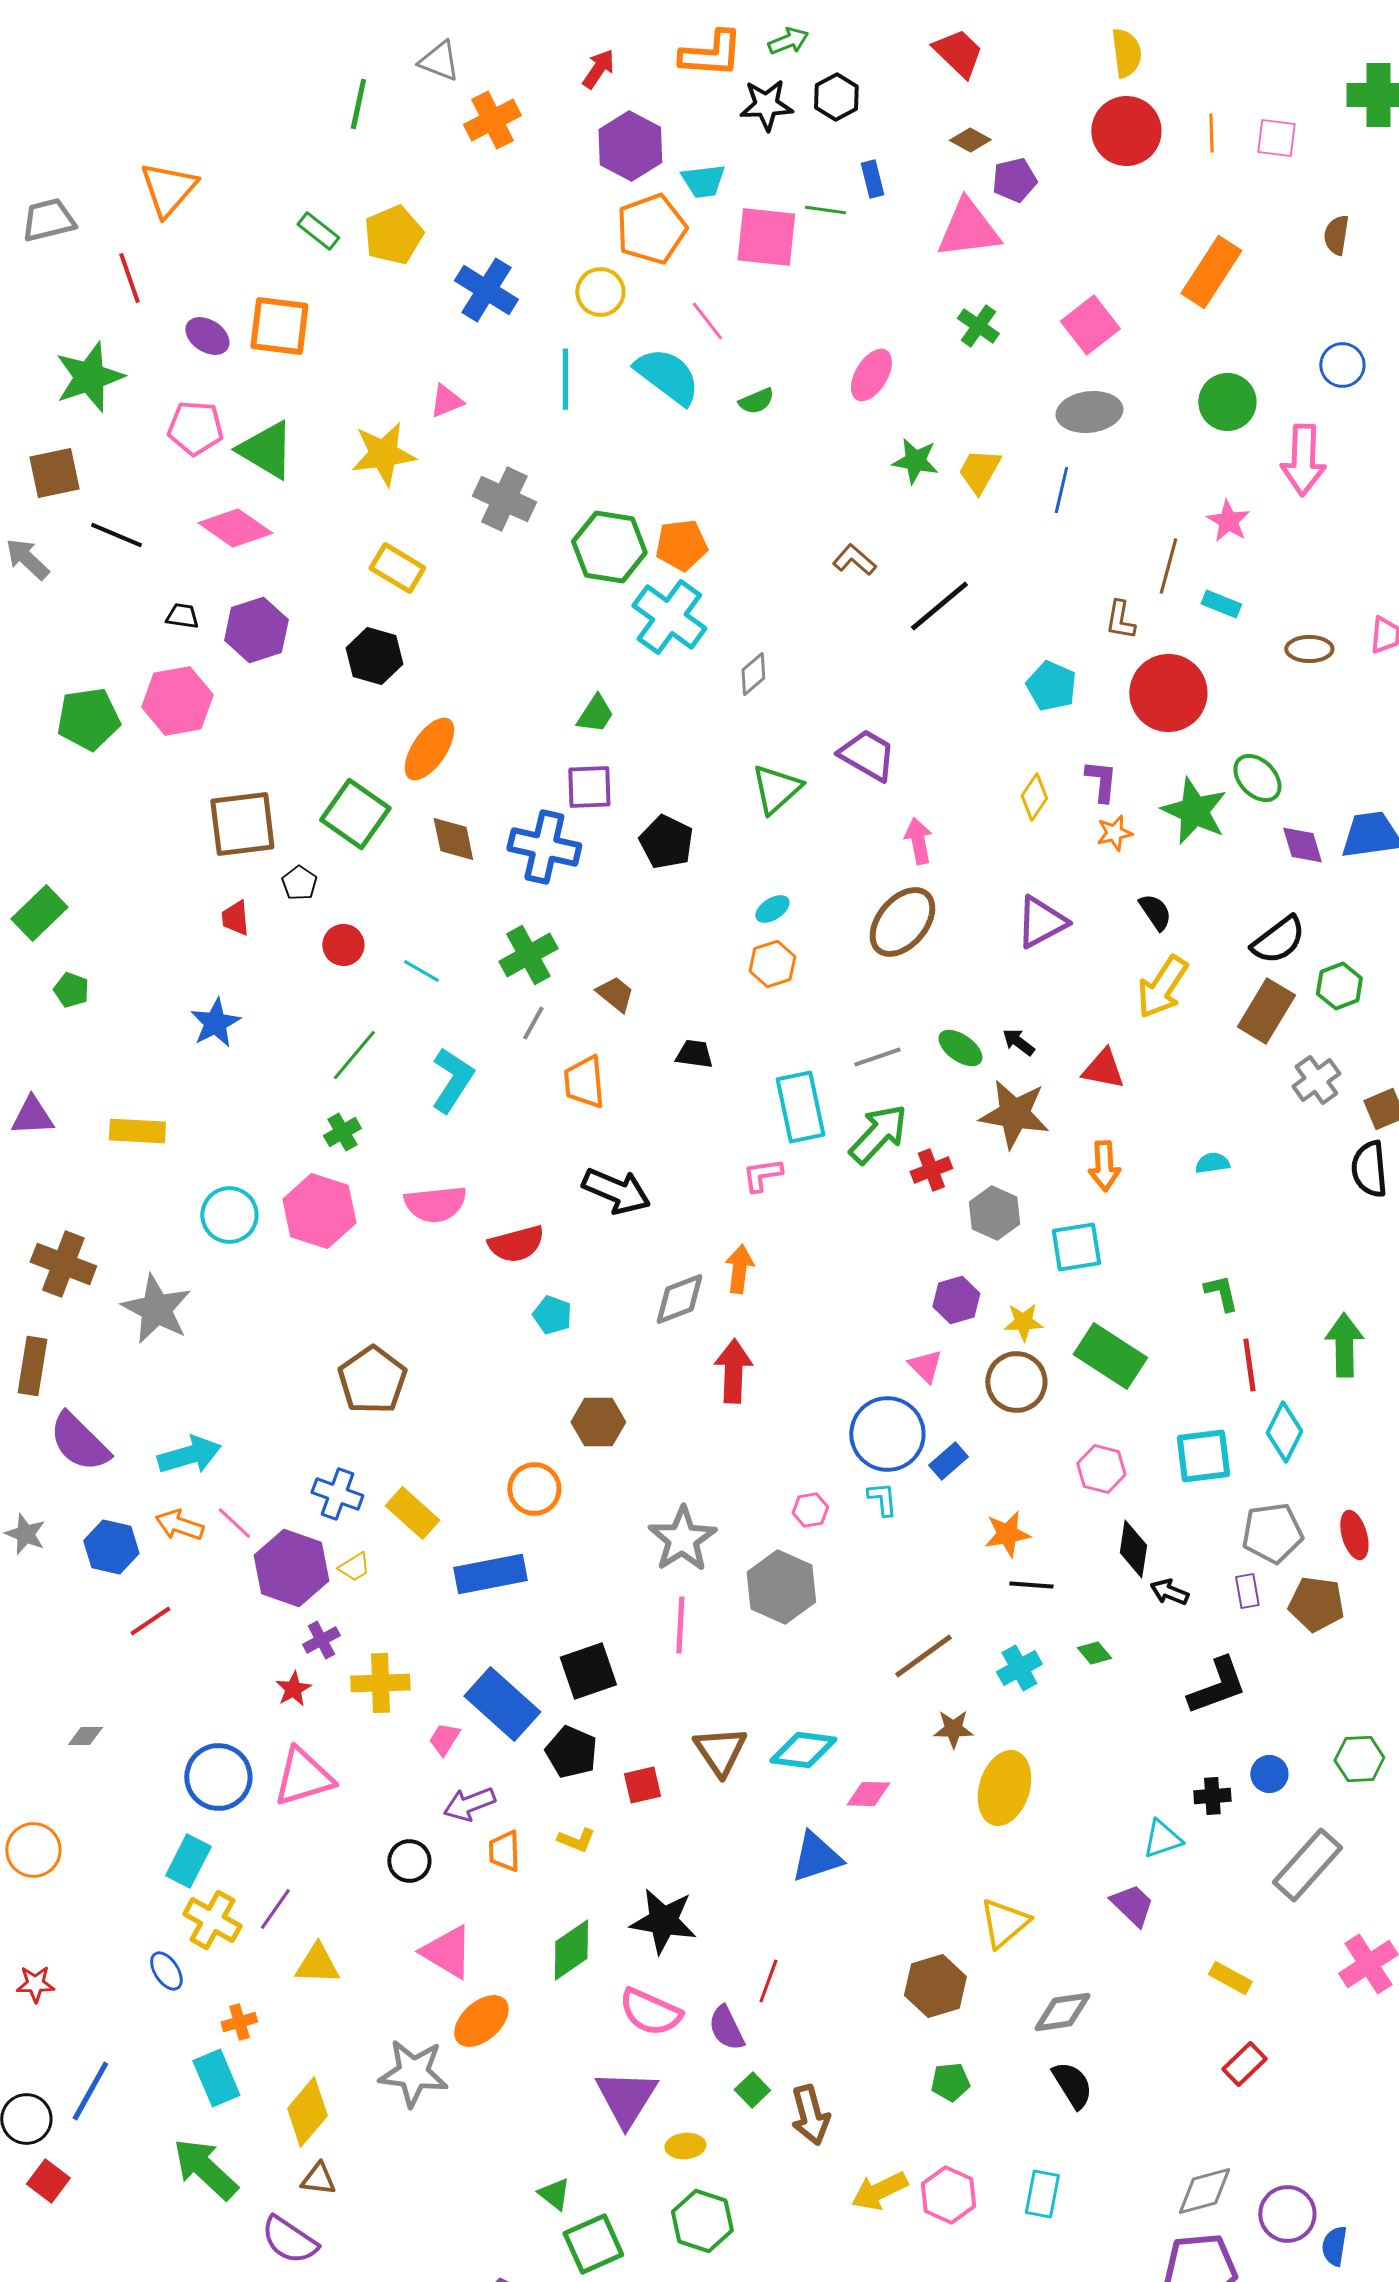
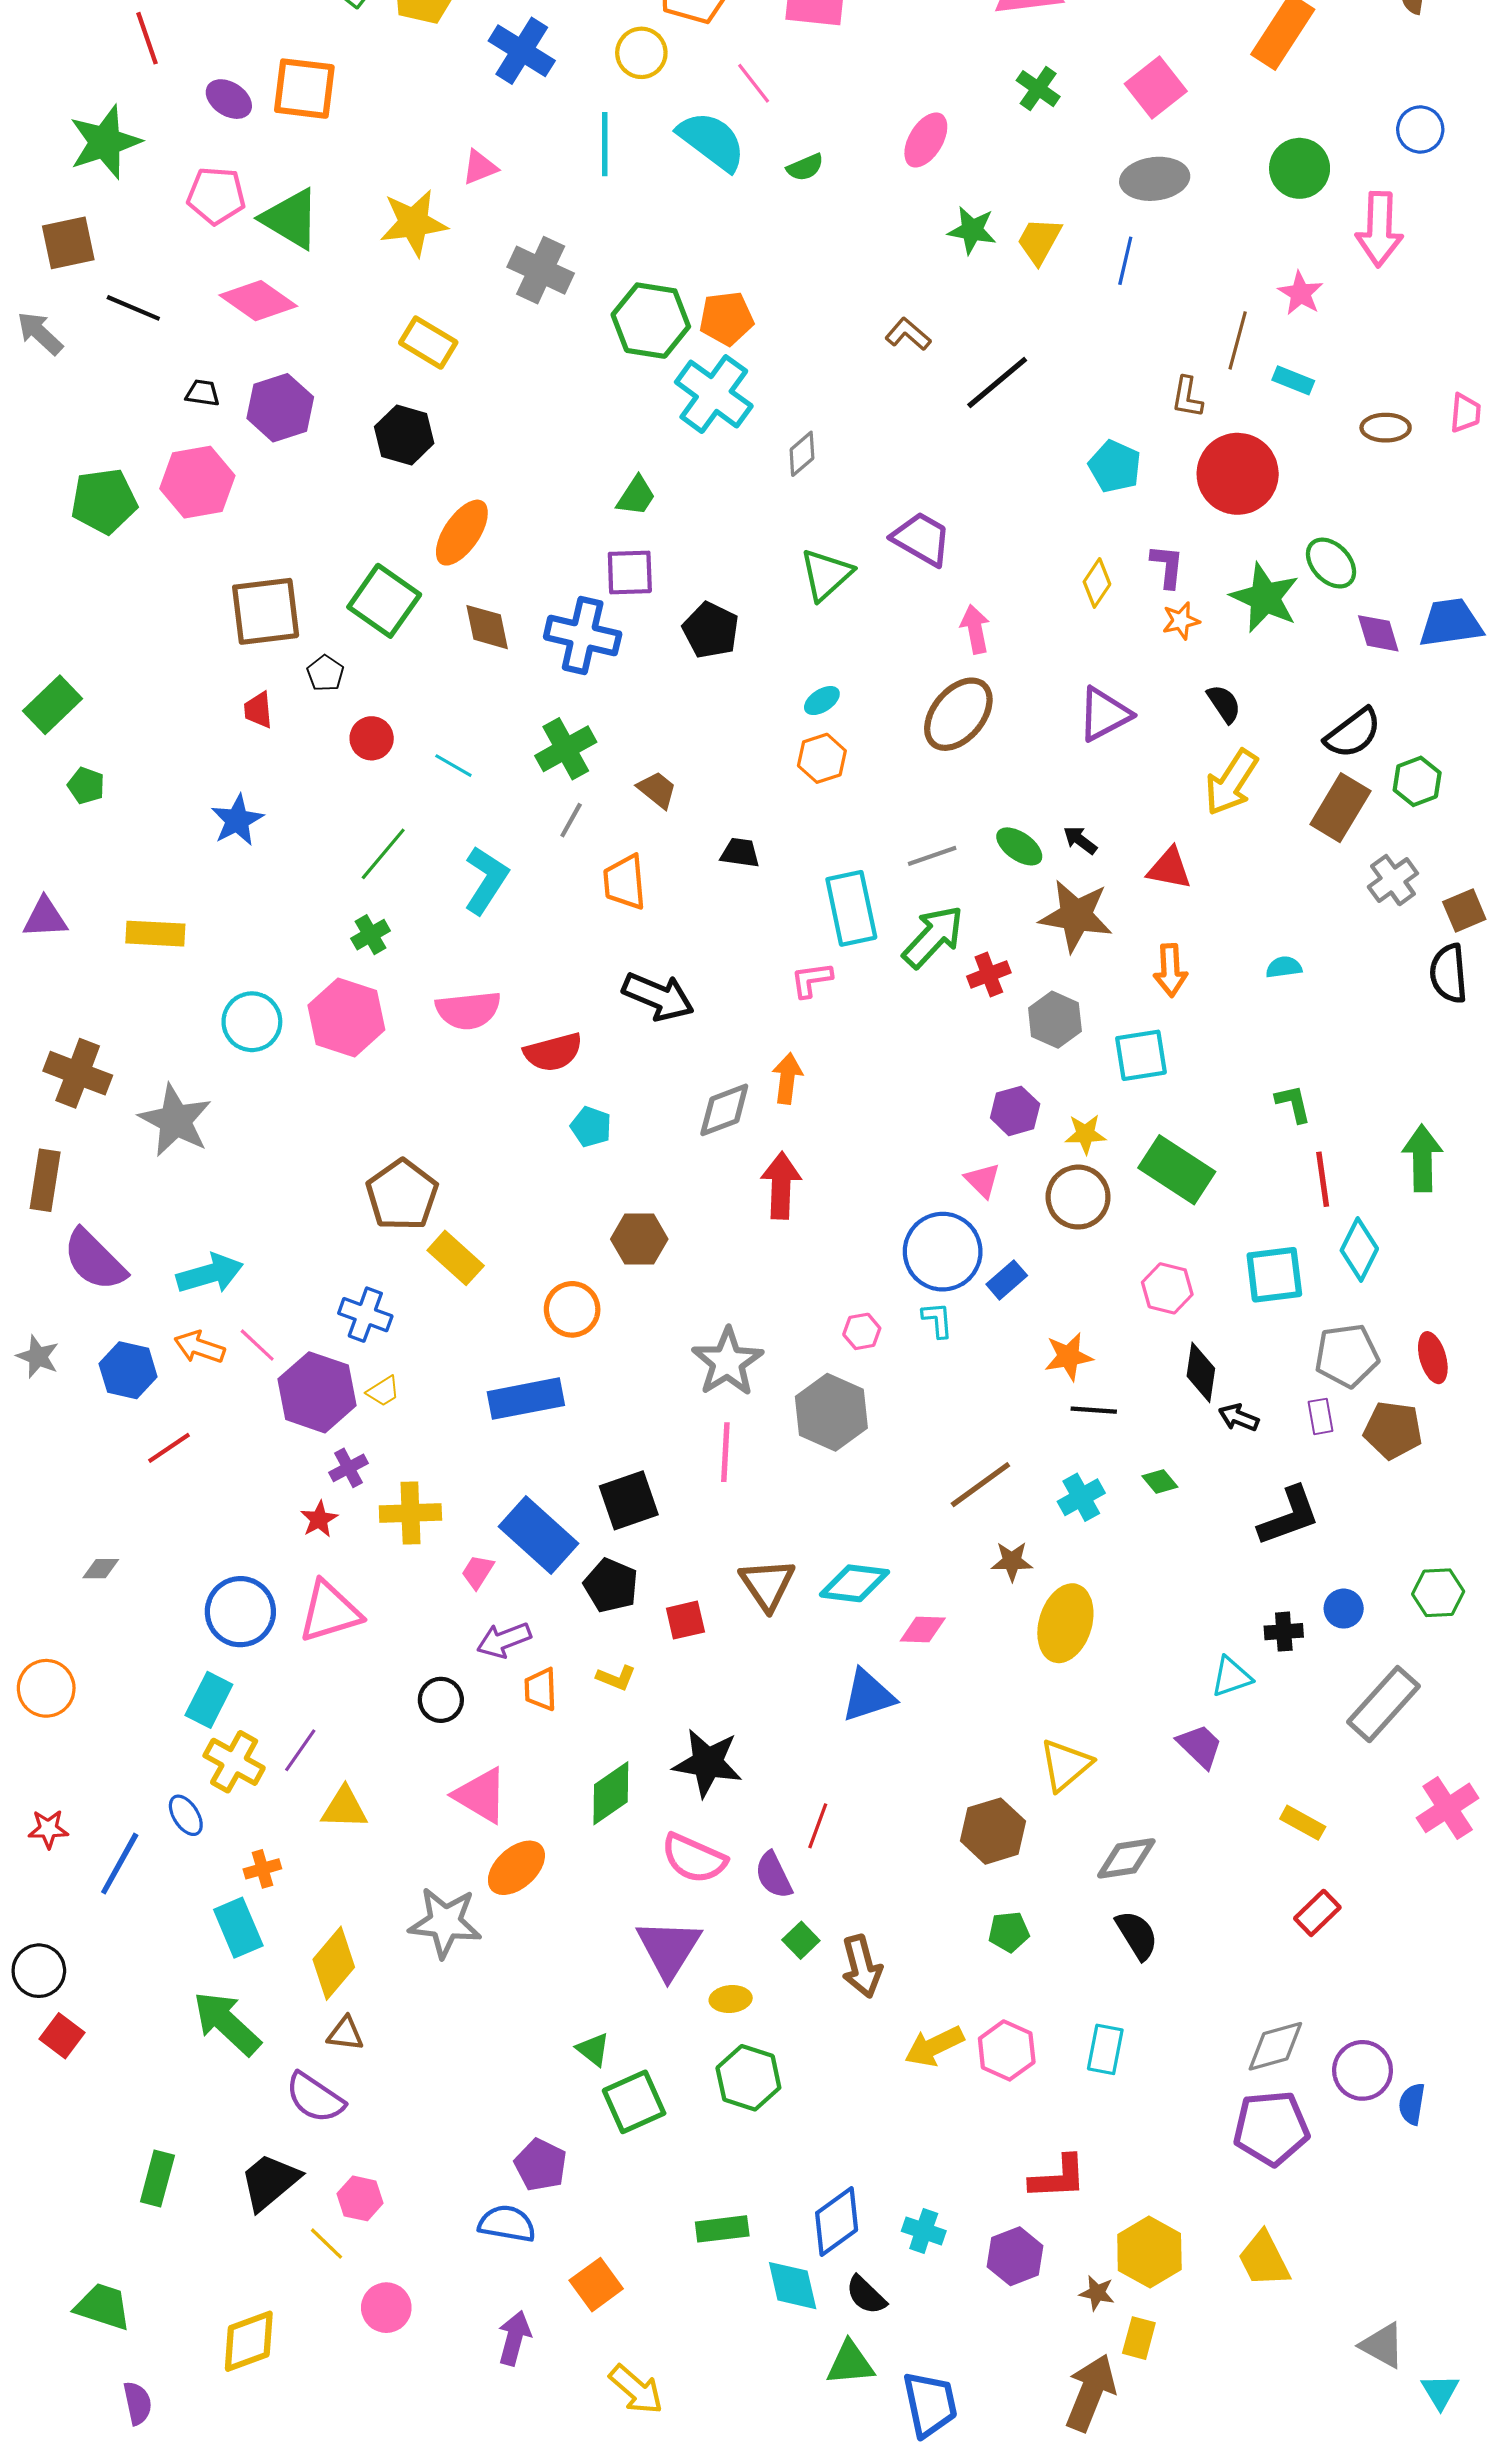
yellow rectangle: (412, 1513) -> (456, 1258), moved
blue line: (90, 2091) -> (120, 1864), moved

